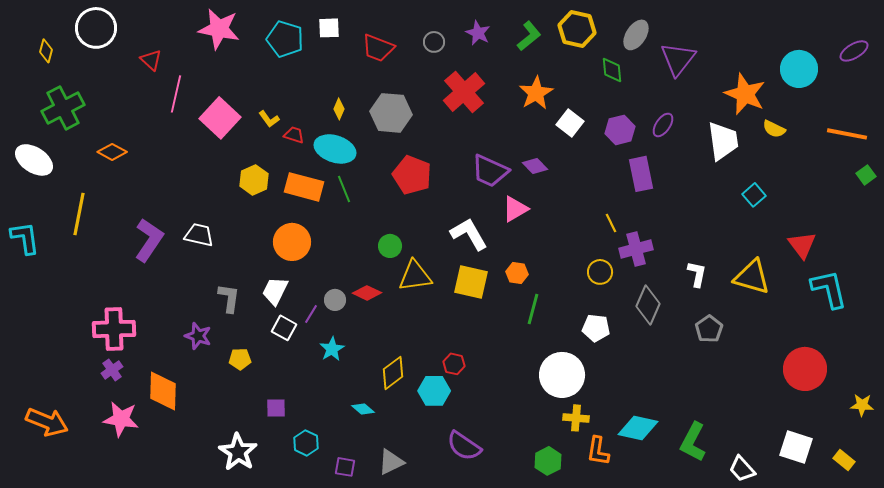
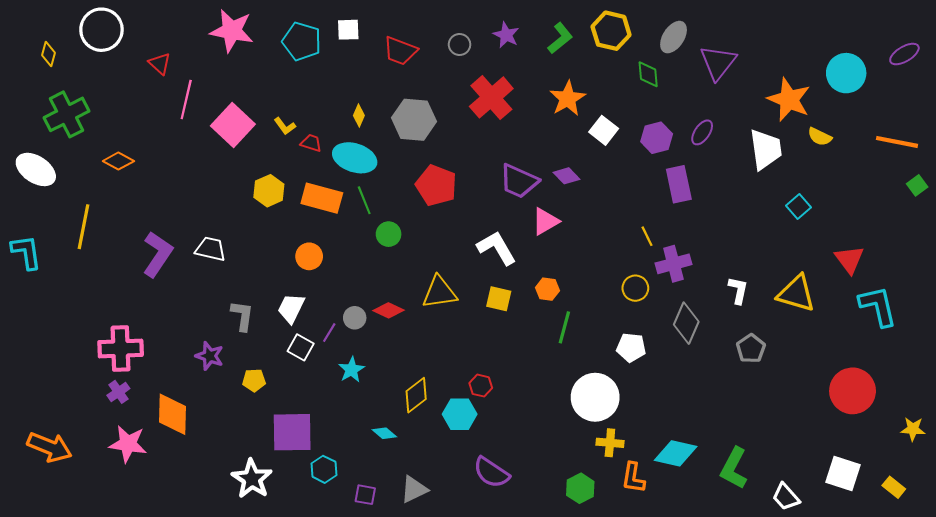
orange circle: (292, 242) -> (309, 256), size x0.7
green circle: (390, 246) -> (389, 234), moved
yellow square: (471, 282) -> (499, 299), size x0.7
purple square: (276, 408) -> (292, 432), size x2.0

